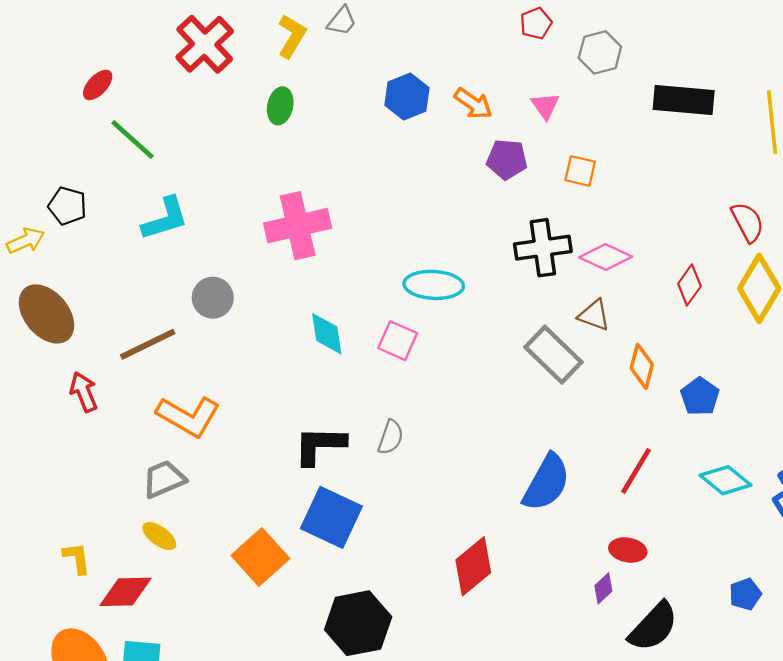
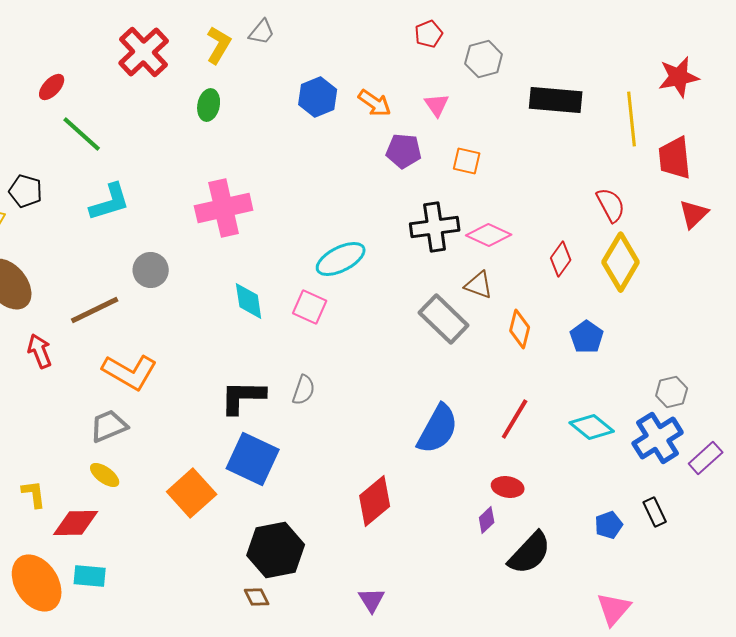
cyan ellipse: (434, 285) -> (341, 259), turned -30
blue pentagon: (700, 397) -> (587, 337), moved

